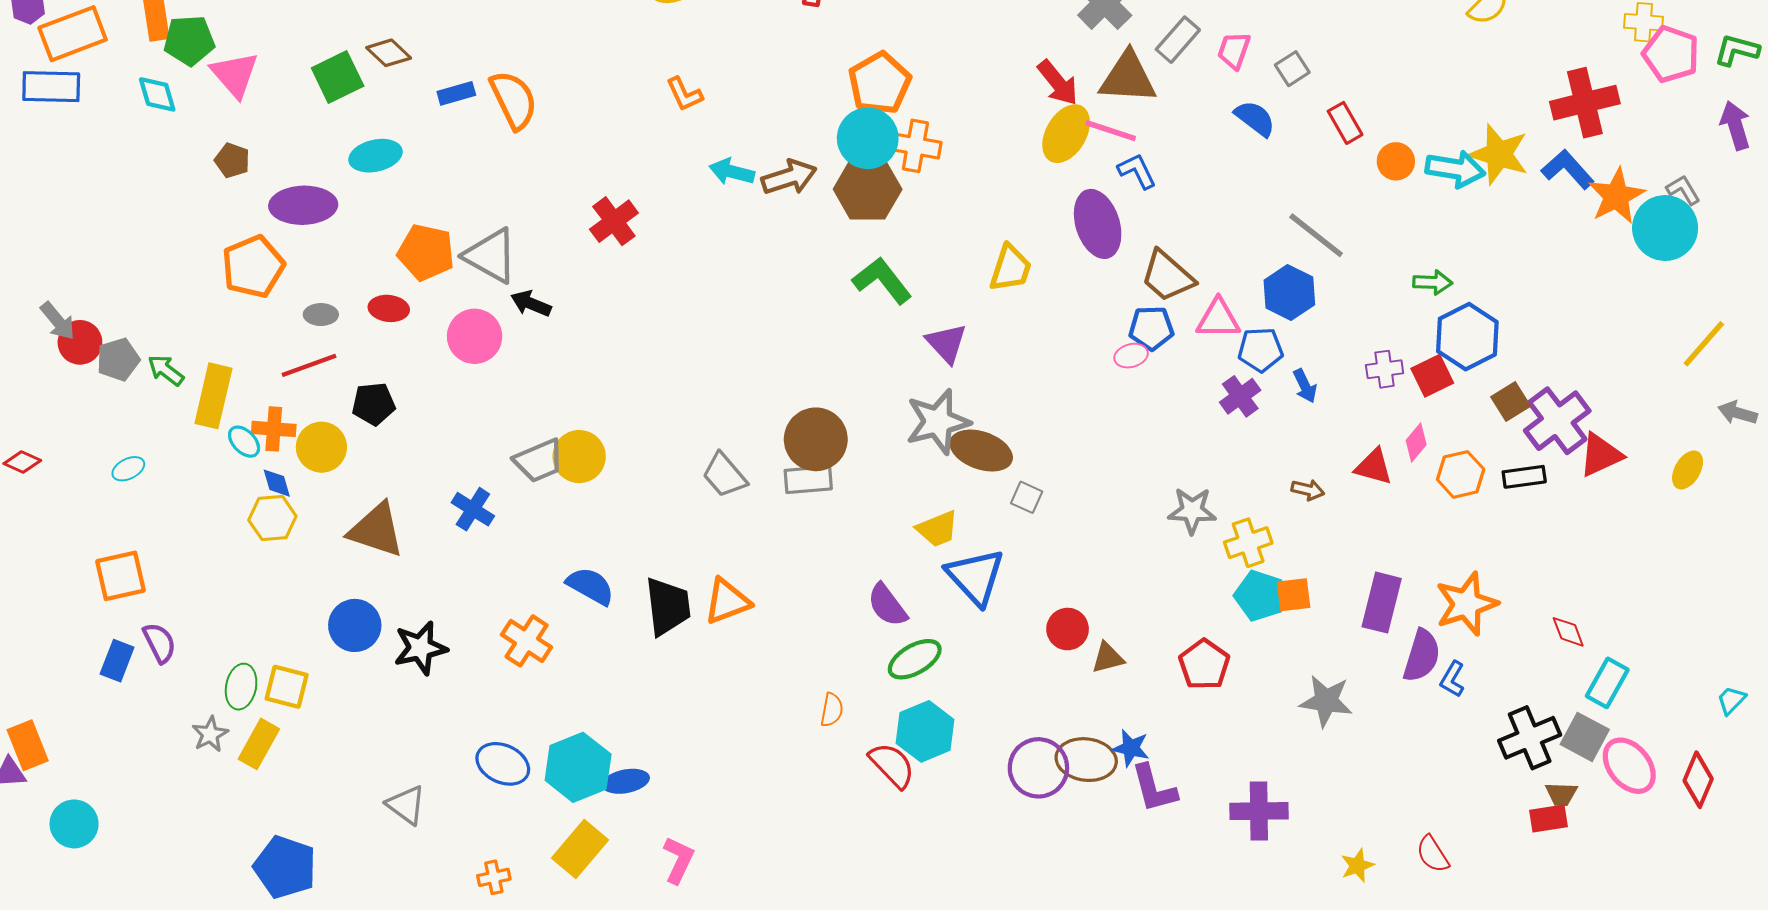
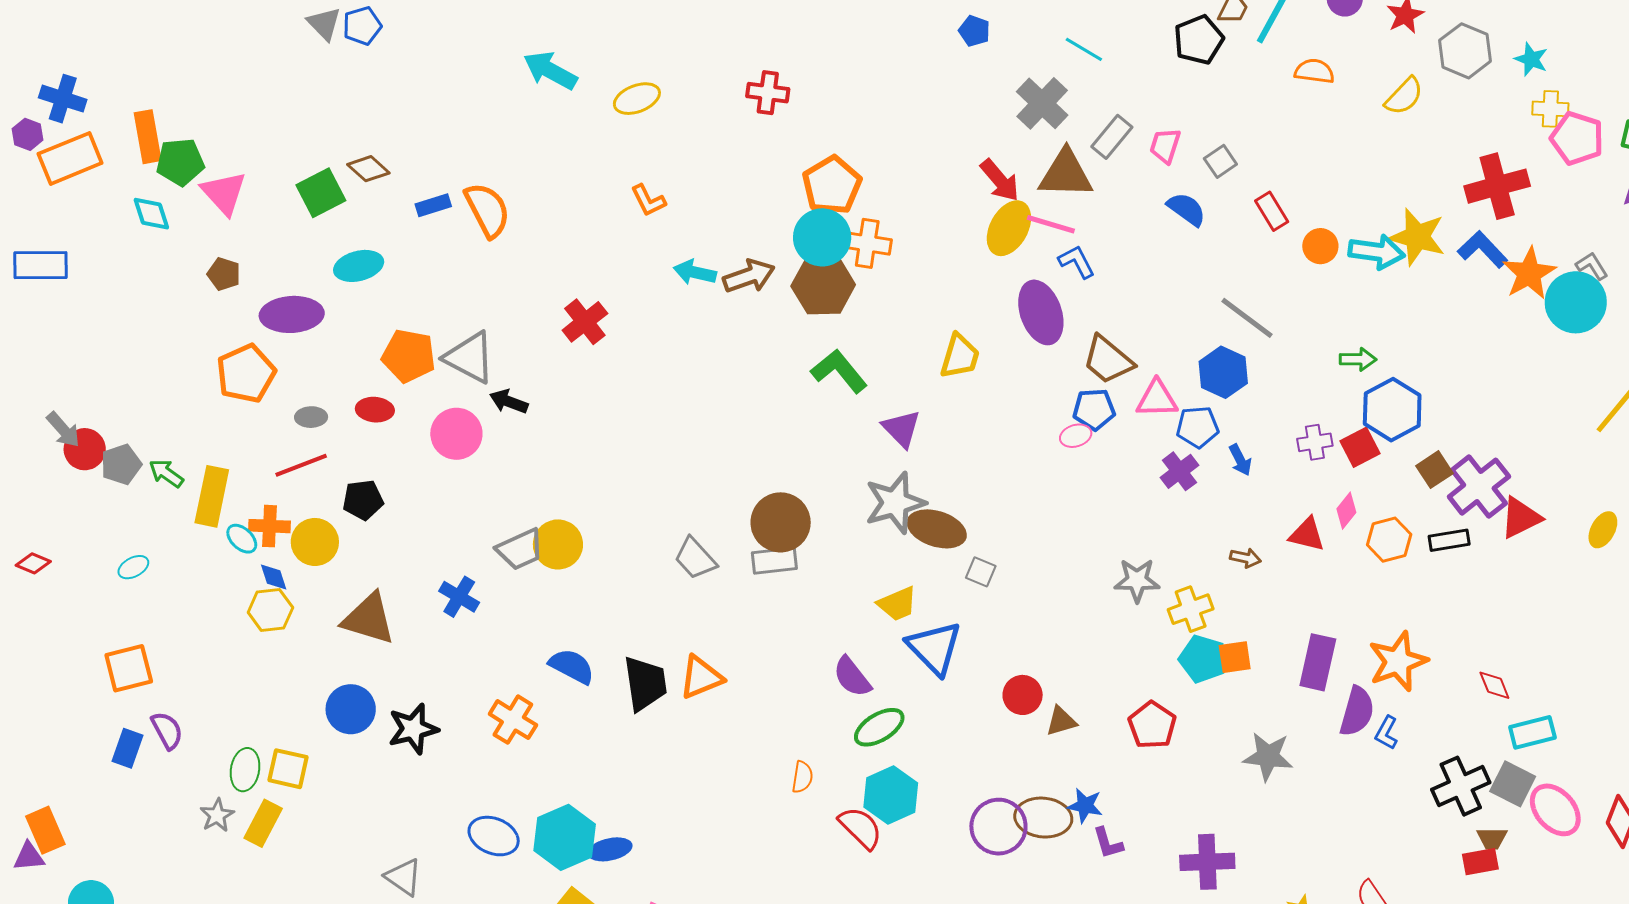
blue rectangle: (51, 87) -> (41, 265), moved
cyan rectangle: (1607, 683) -> (1532, 732), turned 48
purple L-shape: (1154, 788) -> (1108, 843), size x0.7

